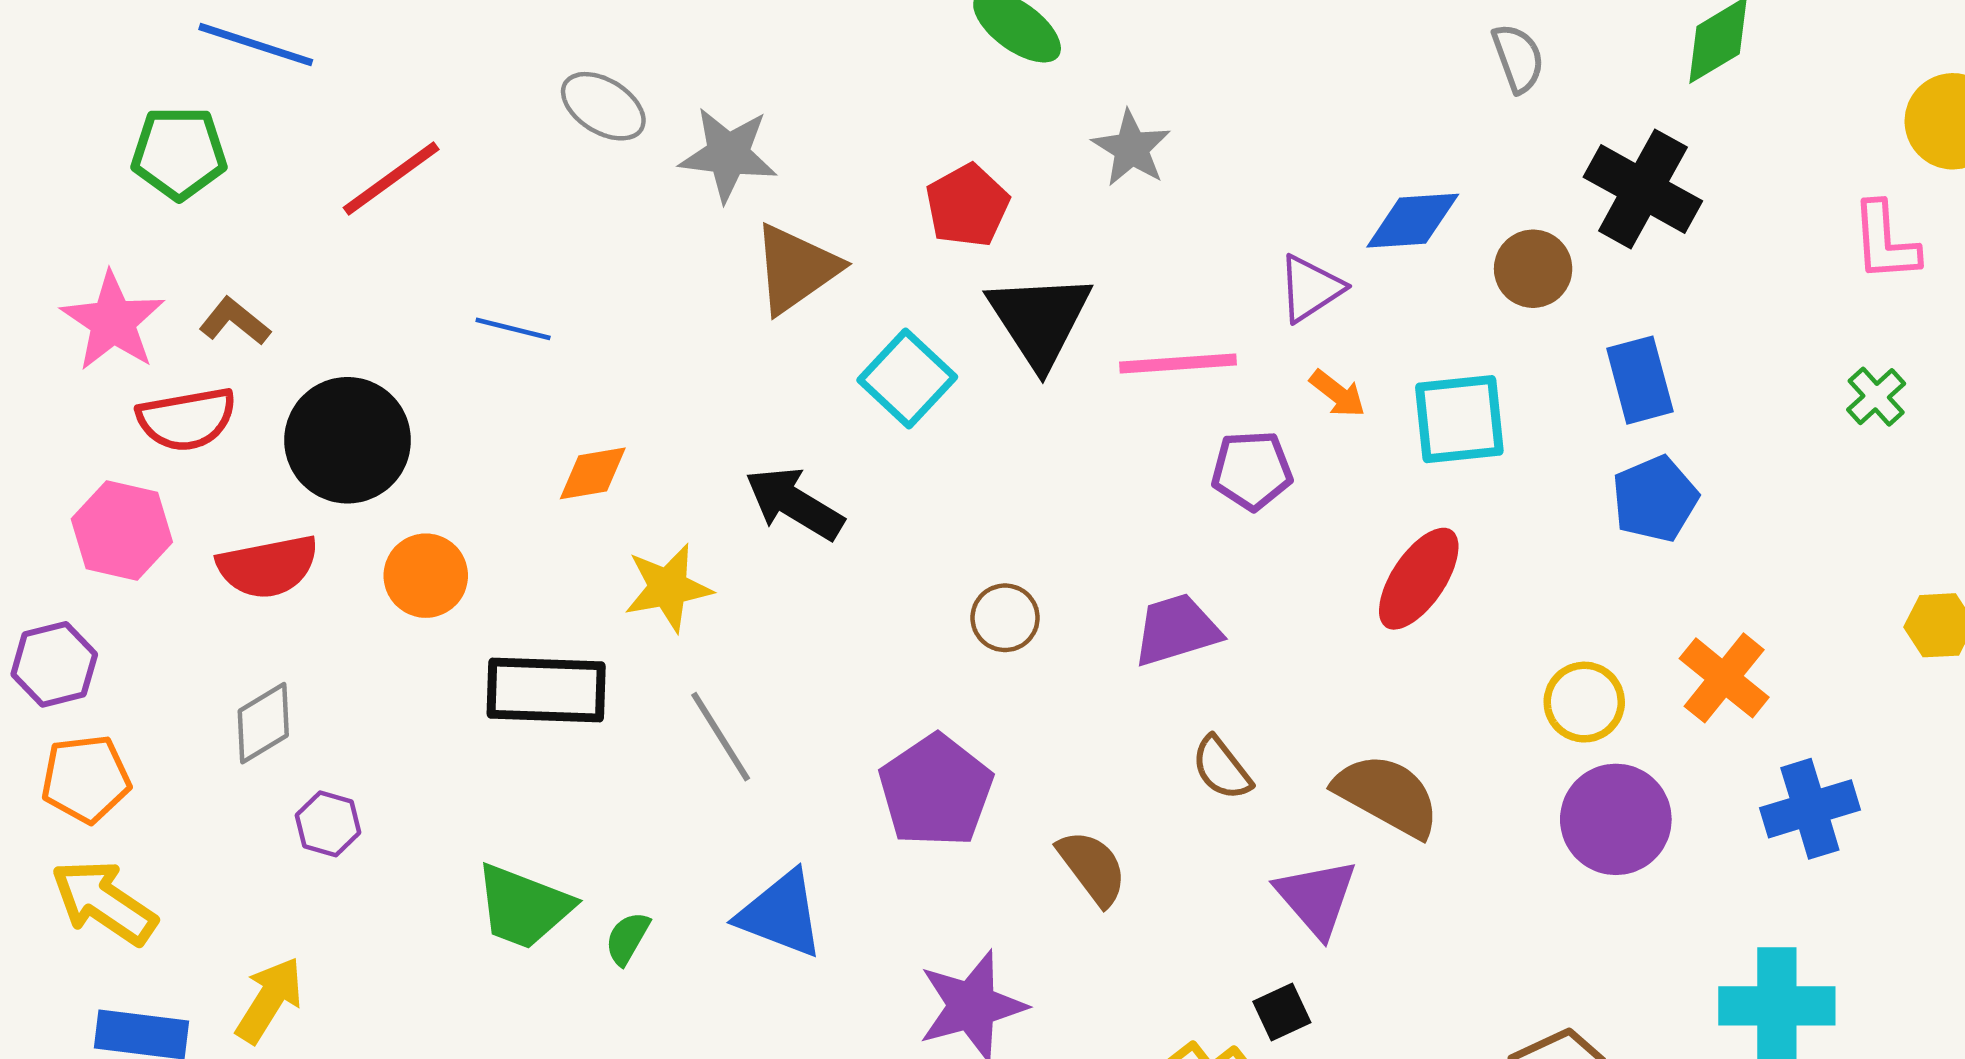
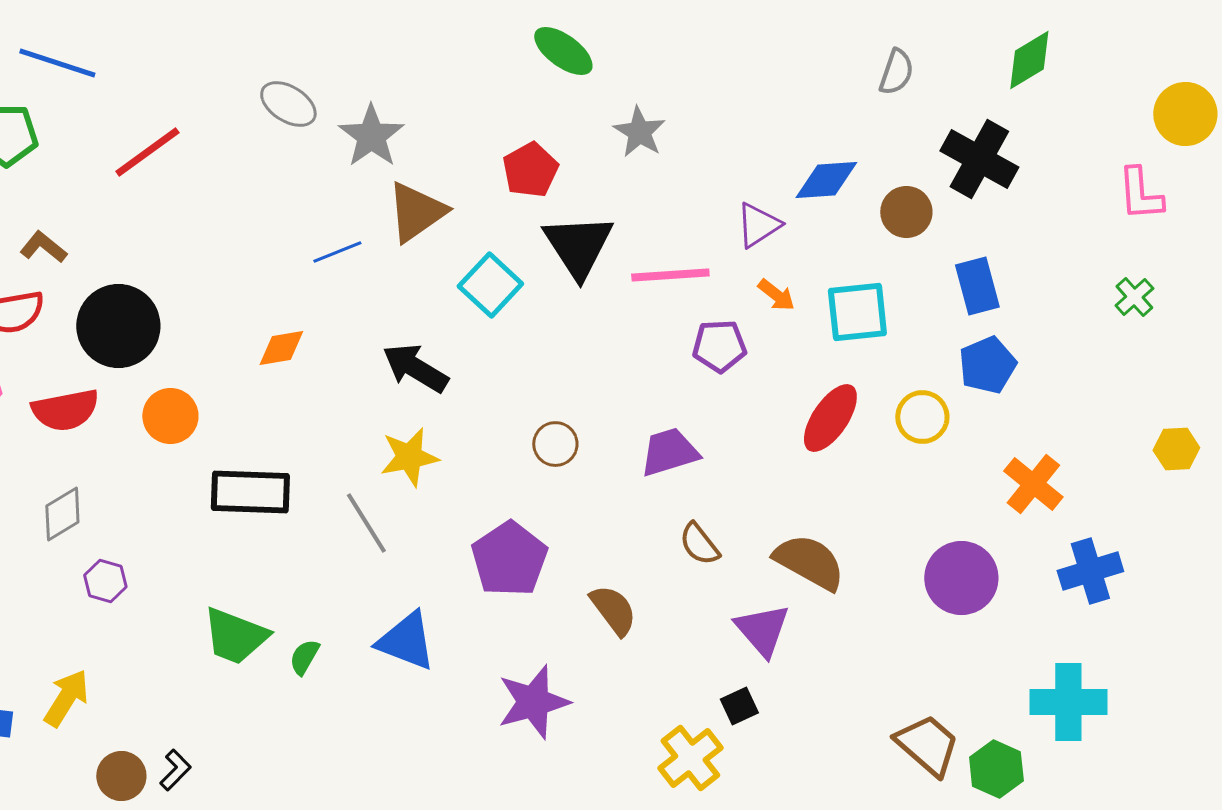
gray semicircle: (1518, 58) -> (896, 72), turned 39
gray star: (728, 154) -> (371, 136), turned 30
blue line: (513, 329) -> (337, 252), moved, turned -36
yellow star: (668, 588) -> (409, 457), moved
yellow circle: (1584, 702) -> (922, 417), moved

